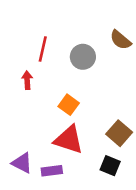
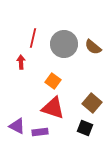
brown semicircle: (120, 40) -> (93, 47), moved
gray circle: (83, 57) -> (64, 44), size x1.4

